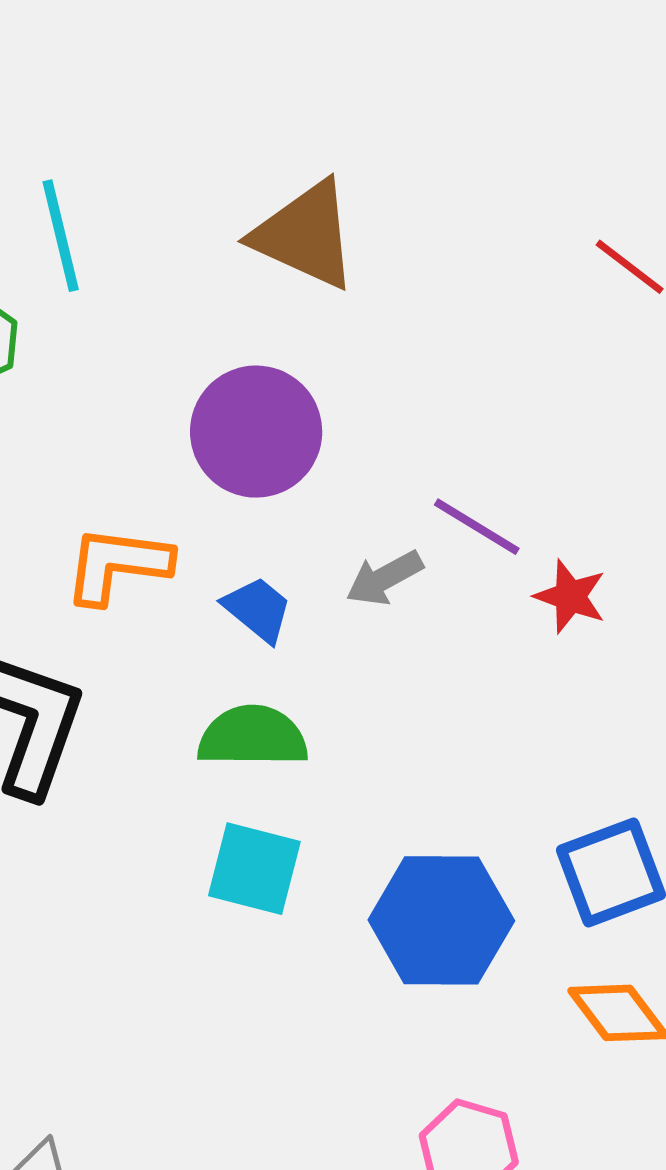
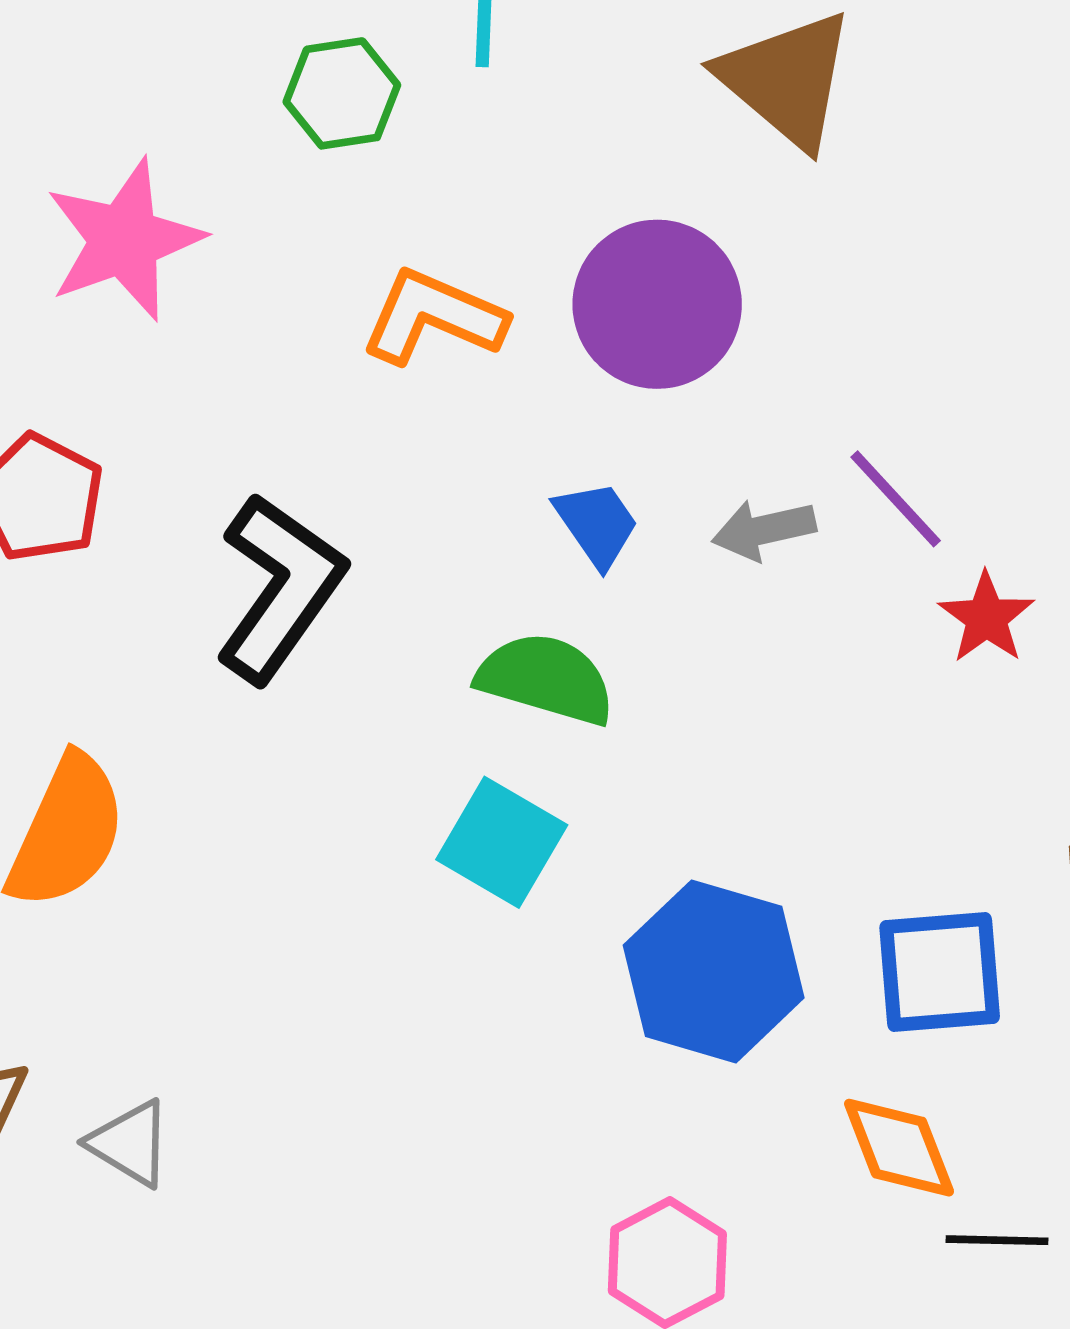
orange L-shape: (117, 565) -> (433, 317), moved

